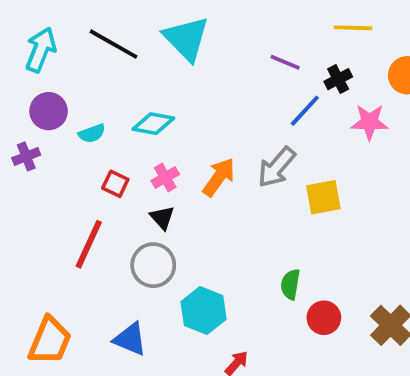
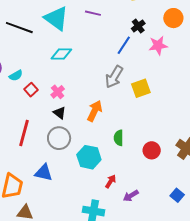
purple line: (285, 62) -> (93, 13), moved
cyan diamond: (153, 124) -> (61, 54), moved
orange arrow: (219, 177) -> (95, 111), moved
red square: (115, 184) -> (31, 90), moved, turned 32
green semicircle: (290, 284) -> (119, 138), moved
blue triangle: (130, 339) -> (44, 173), moved

